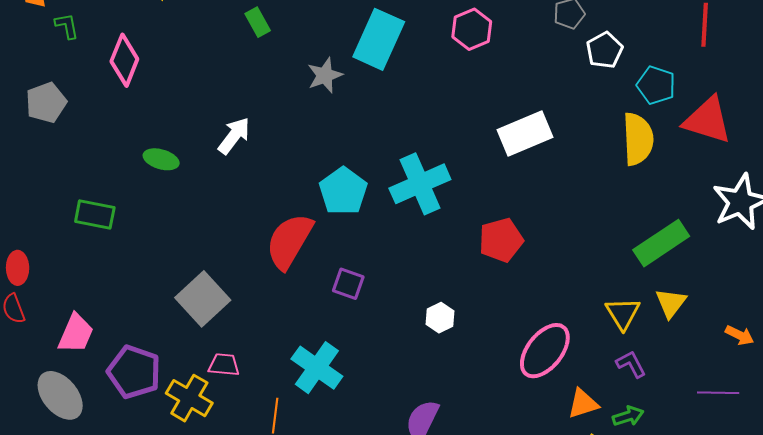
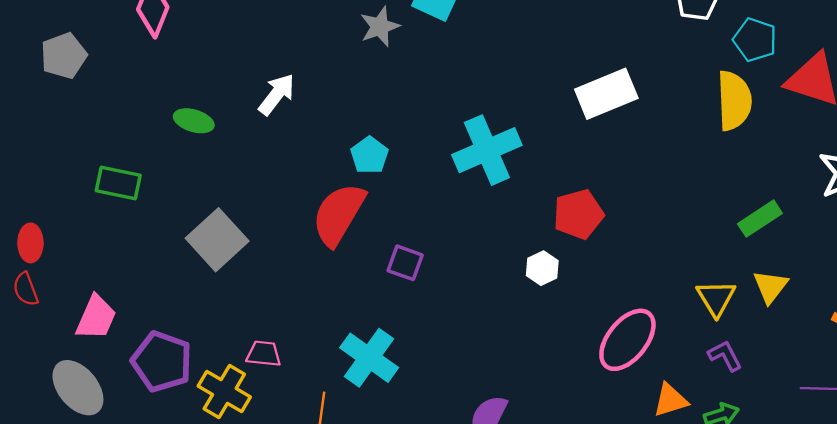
cyan pentagon: (343, 191) -> (369, 155), moved, size x0.7
green rectangle: (661, 243) -> (760, 219), size x0.7
gray square: (203, 299) -> (217, 240), moved
white hexagon: (440, 318) -> (542, 268), moved

